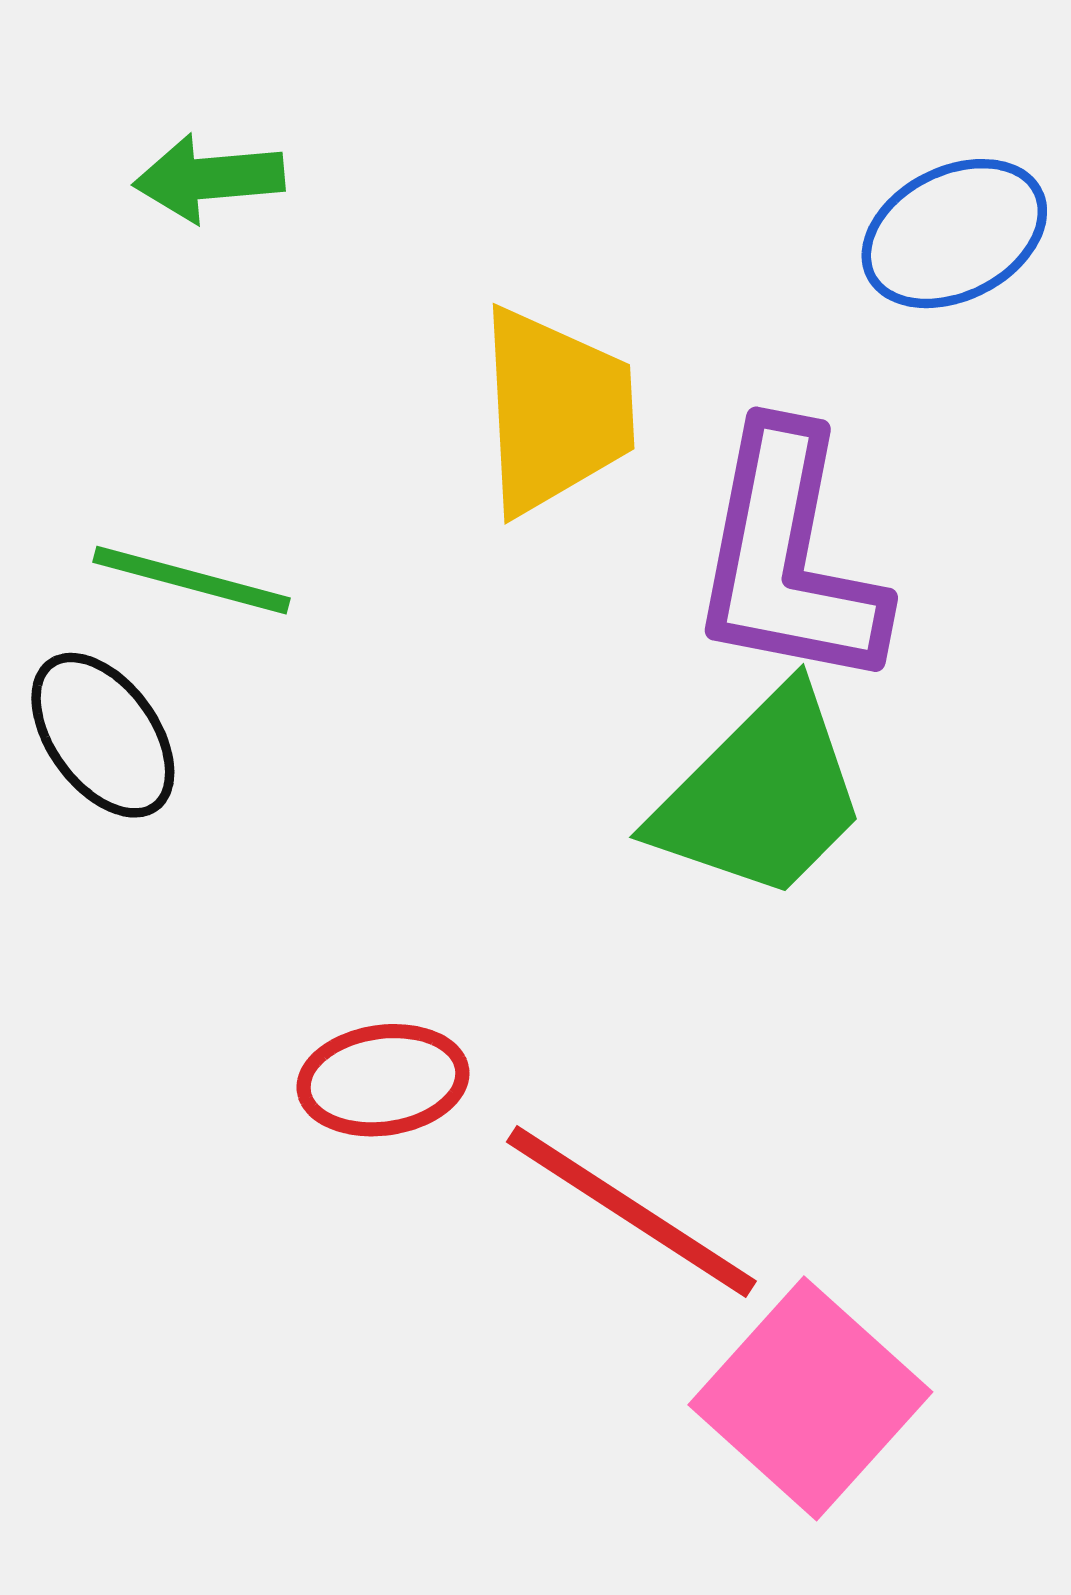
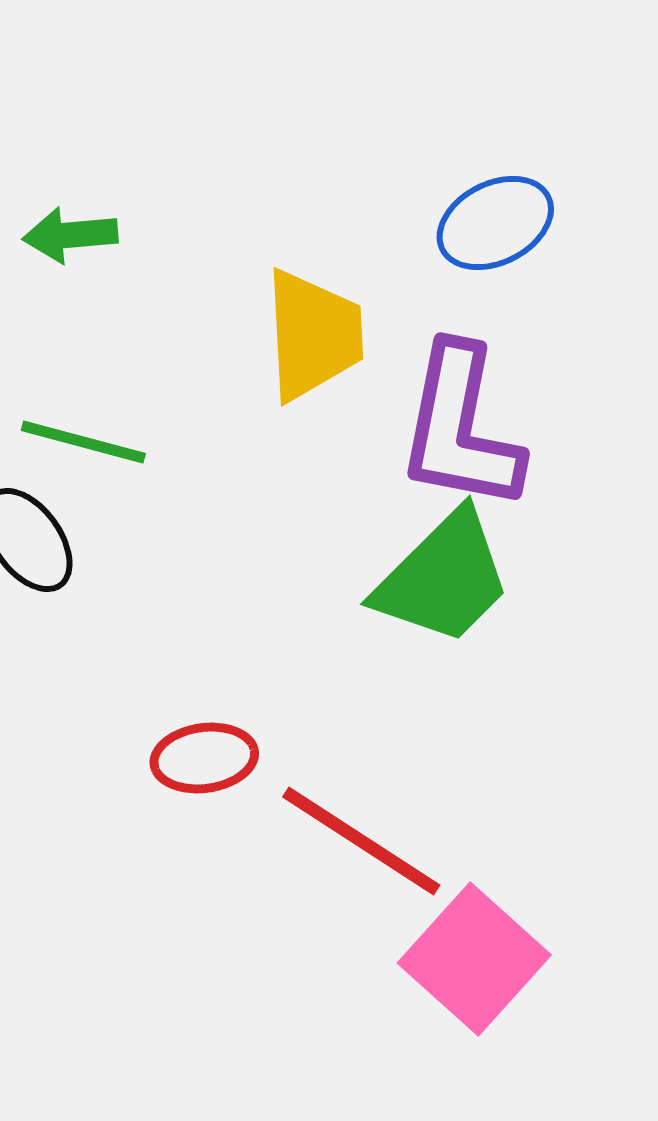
green arrow: (209, 178) -> (70, 235), moved
blue ellipse: (954, 234) -> (495, 223), moved

